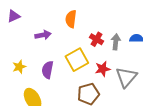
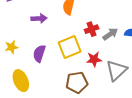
red cross: (96, 39) -> (92, 29), turned 32
gray arrow: (116, 42) -> (110, 34), turned 42

